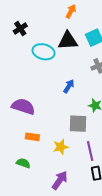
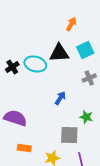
orange arrow: (71, 11) -> (71, 24), moved
black cross: (20, 28) -> (12, 67), moved

